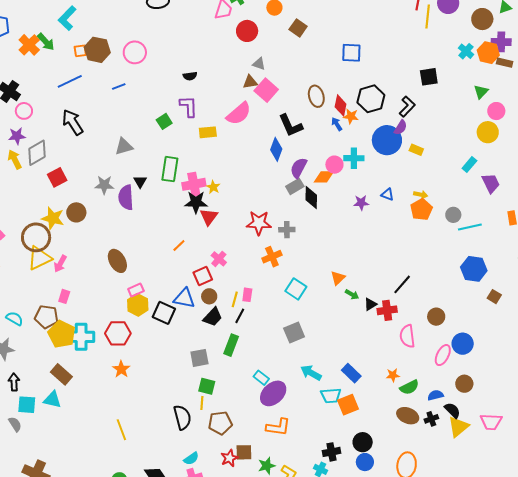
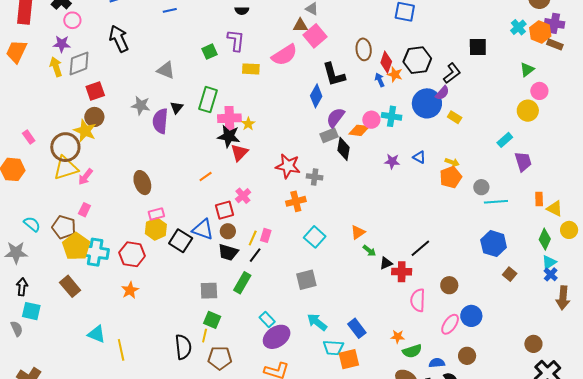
gray triangle: (124, 146) -> (166, 70), turned 30
brown circle: (76, 212) -> (94, 117), moved
black trapezoid: (213, 317) -> (228, 252), turned 55
cyan triangle: (52, 400) -> (97, 334), moved

